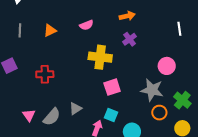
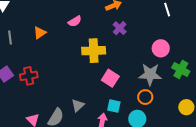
red cross: (45, 74) -> (29, 76), moved
pink square: (112, 87) -> (110, 78), turned -30
green cross: (182, 100) -> (181, 70), moved
orange circle: (159, 113) -> (145, 97), moved

